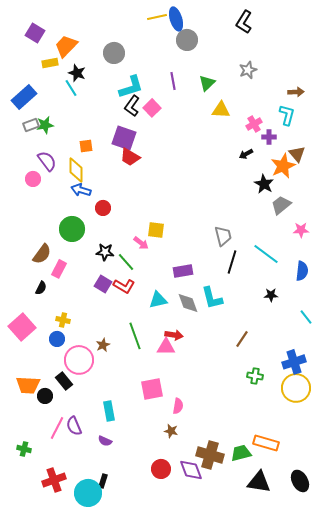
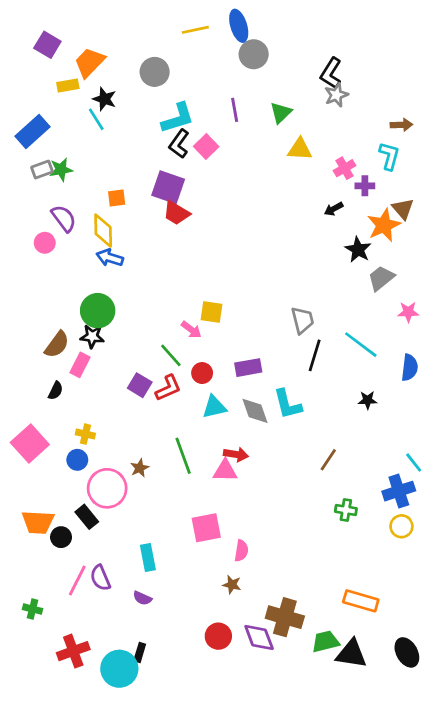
yellow line: (157, 17) -> (195, 30), moved
black L-shape: (244, 22) -> (331, 73), moved
red circle: (103, 208) -> (202, 373), moved
black star: (105, 252) -> (92, 336), moved
red L-shape: (124, 286) -> (168, 388), turned -55
cyan line: (306, 317) -> (414, 463), moved
yellow circle: (296, 388) -> (401, 526), size x0.6
green trapezoid: (241, 453) -> (326, 642), moved

